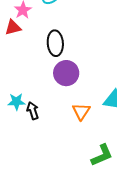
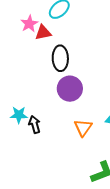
red triangle: (13, 27) -> (43, 33), moved

